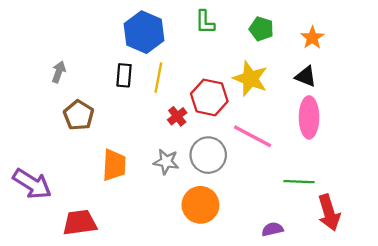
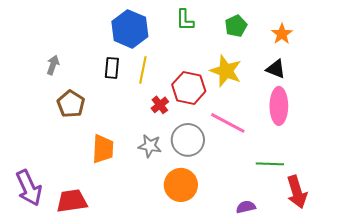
green pentagon: (261, 29) -> (236, 26), turned 30
purple arrow: (32, 184) -> (29, 188), moved, turned 33

